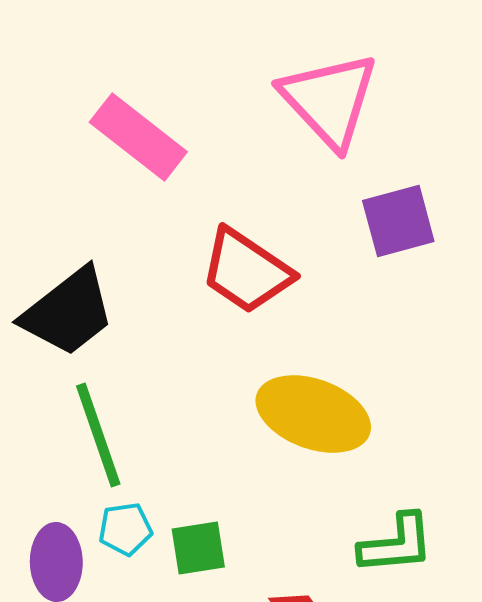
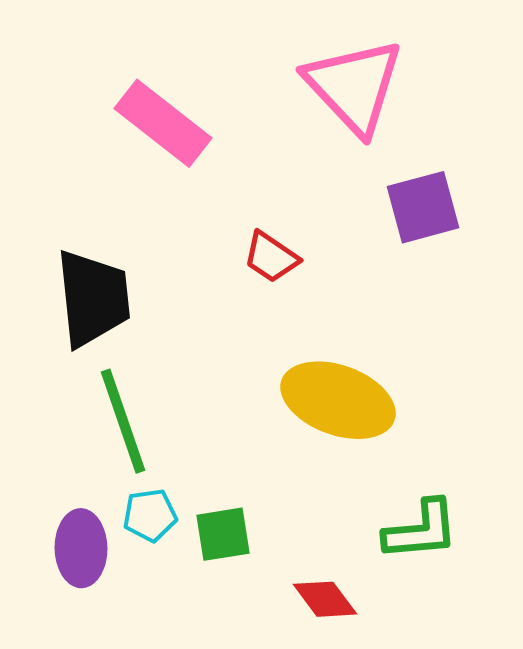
red trapezoid: (246, 271) -> (271, 257), size x0.6
black trapezoid: (68, 312) -> (93, 298), turned -58

